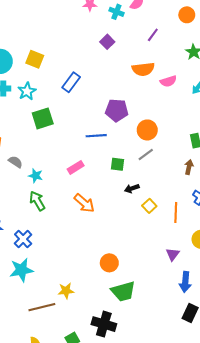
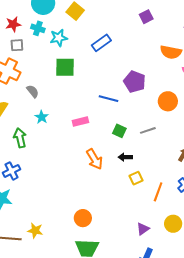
orange circle: (147, 130) -> (168, 101), moved
gray semicircle: (15, 162) -> (33, 91), moved
green arrow: (37, 201) -> (20, 138), moved
orange arrow: (84, 203) -> (95, 159), moved

